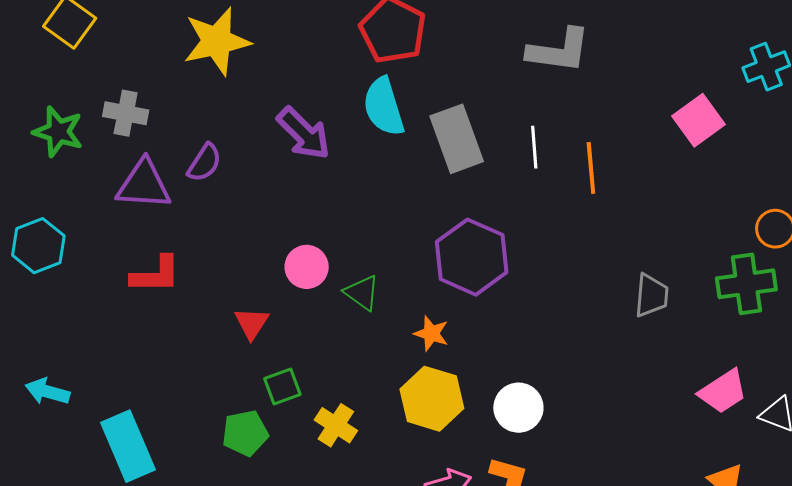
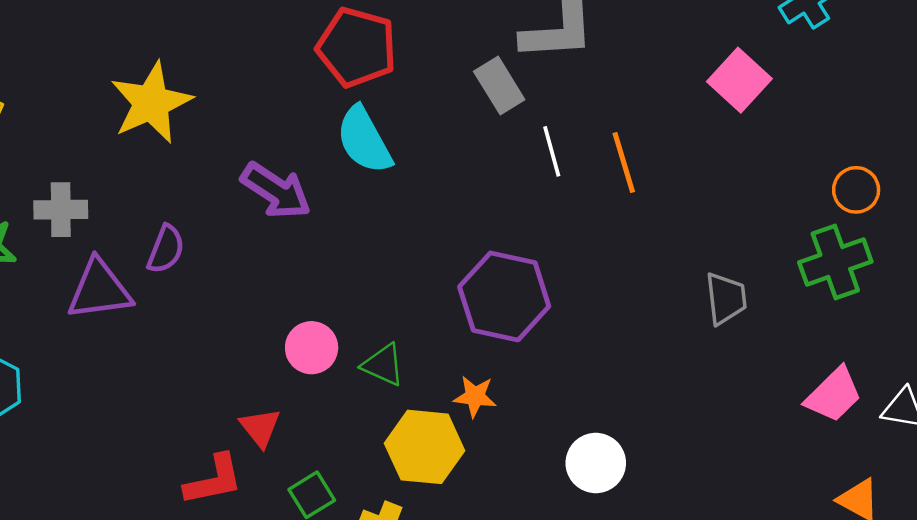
gray rectangle: (457, 139) -> (499, 85), moved, size x0.7
red L-shape: (156, 275) -> (214, 480), moved
yellow hexagon: (432, 399) -> (425, 447), moved

